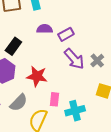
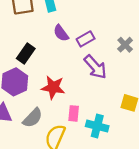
purple semicircle: (45, 29) -> (61, 33), turned -126
gray cross: (97, 61) -> (125, 45), moved
cyan cross: (75, 111) -> (97, 126), turned 30

